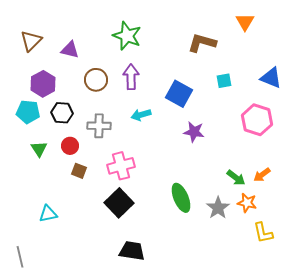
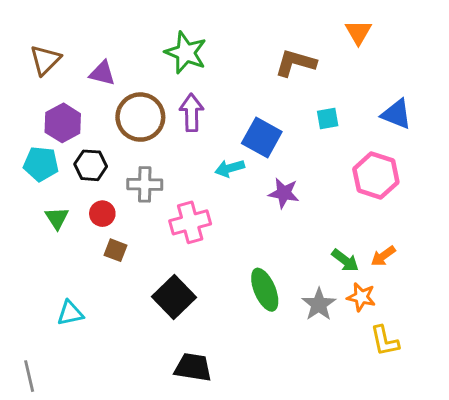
brown circle: (96, 80) -> (140, 117), size x1.4
cyan arrow: (141, 115) -> (230, 168), moved
pink cross: (121, 166) -> (190, 222), moved

